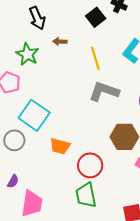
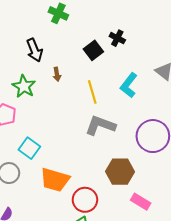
brown arrow: (60, 42) -> (57, 74), turned -104
cyan square: (34, 115) -> (29, 148), size x0.7
orange trapezoid: (60, 146) -> (55, 180), size x1.4

